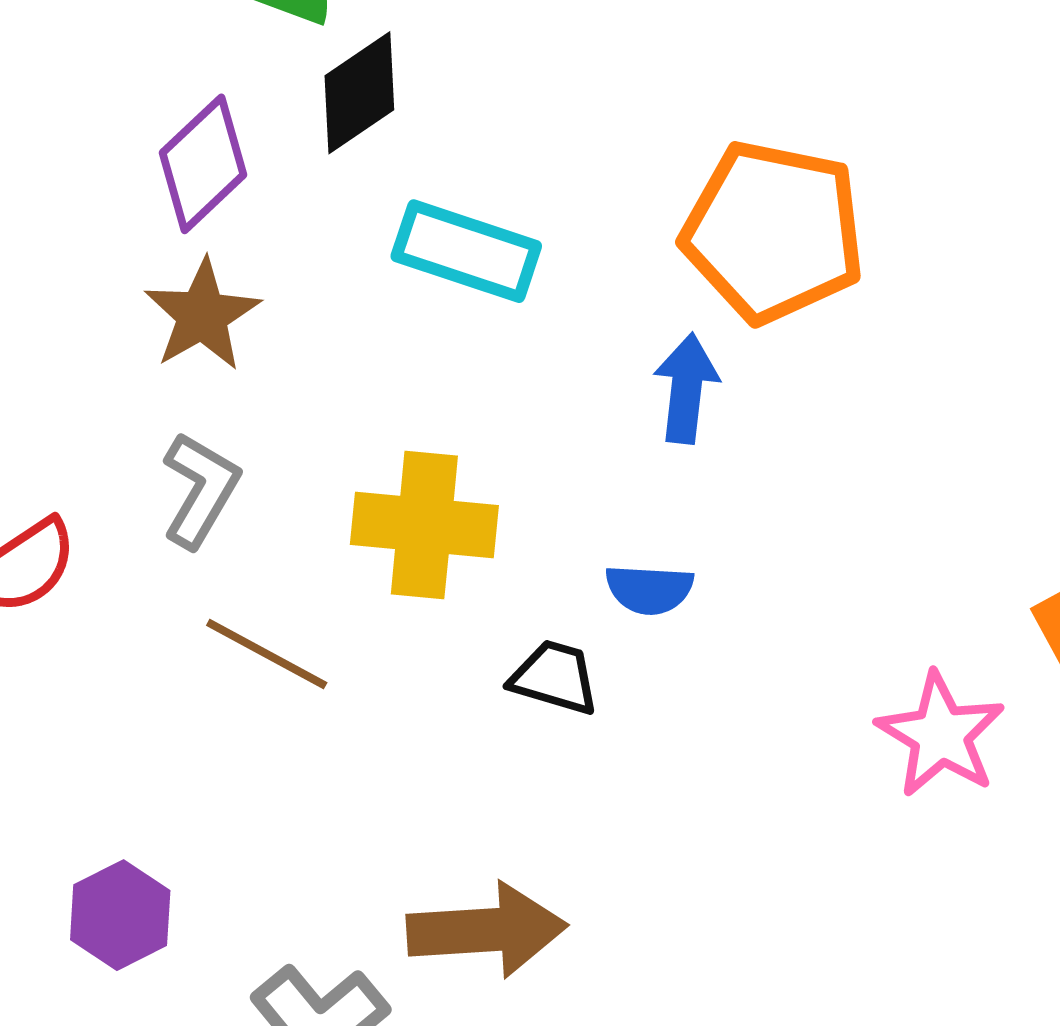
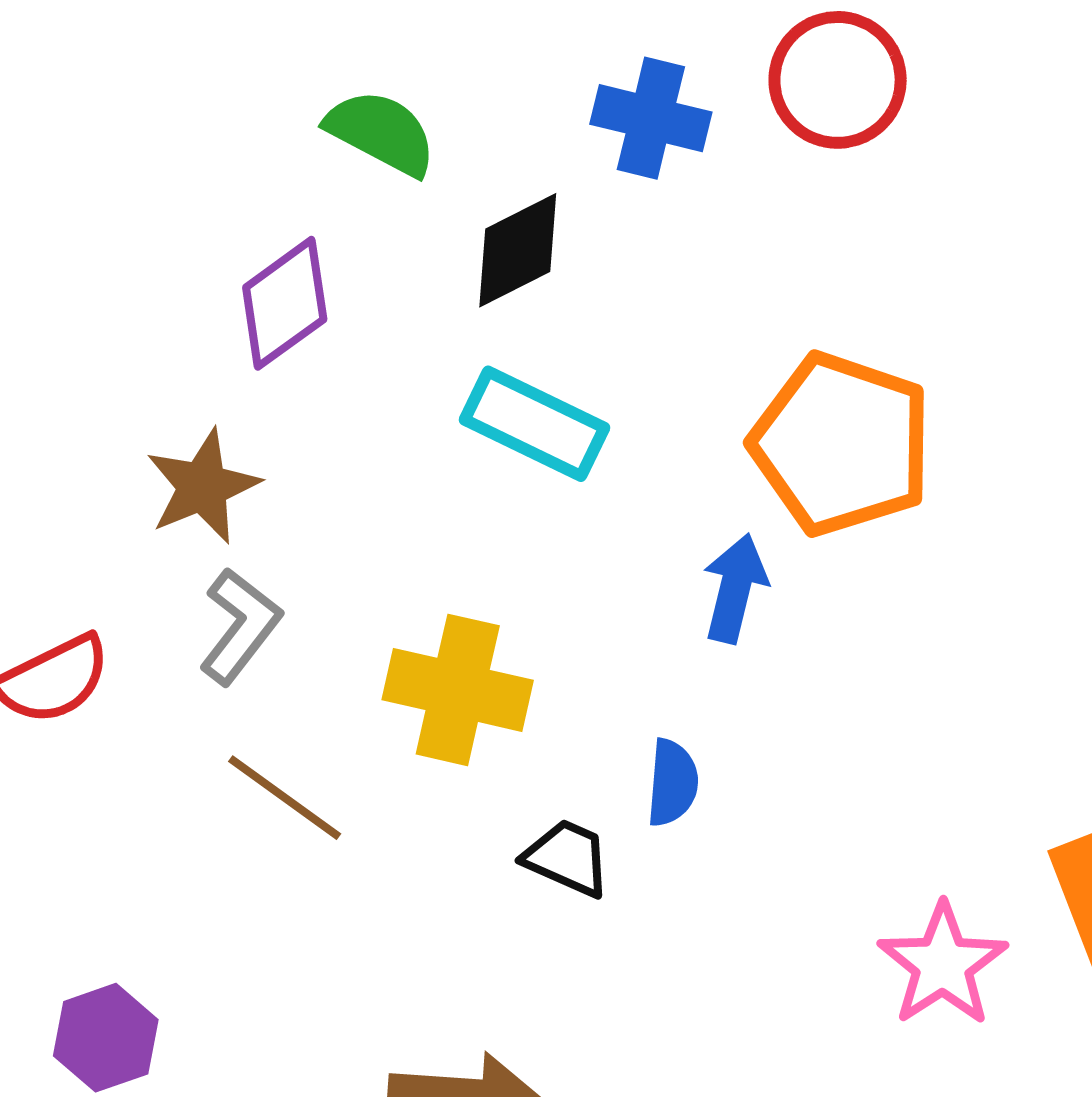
black diamond: (359, 93) -> (518, 250), moved
brown star: (202, 315) -> (203, 487), moved
blue semicircle: (649, 589) -> (672, 783), turned -96

